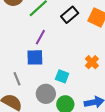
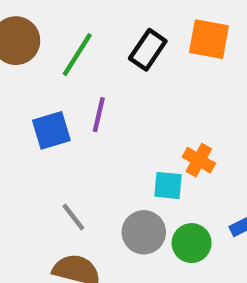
blue square: (35, 57) -> (51, 130), moved
orange cross: (92, 62) -> (199, 160), moved

